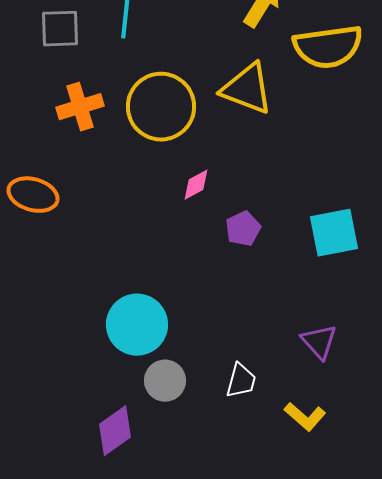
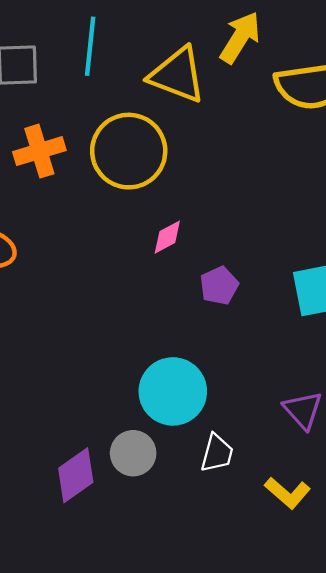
yellow triangle: (247, 89) -> (177, 75), moved
cyan circle: (137, 325) -> (173, 391), moved
purple diamond: (115, 431) -> (76, 475), moved

